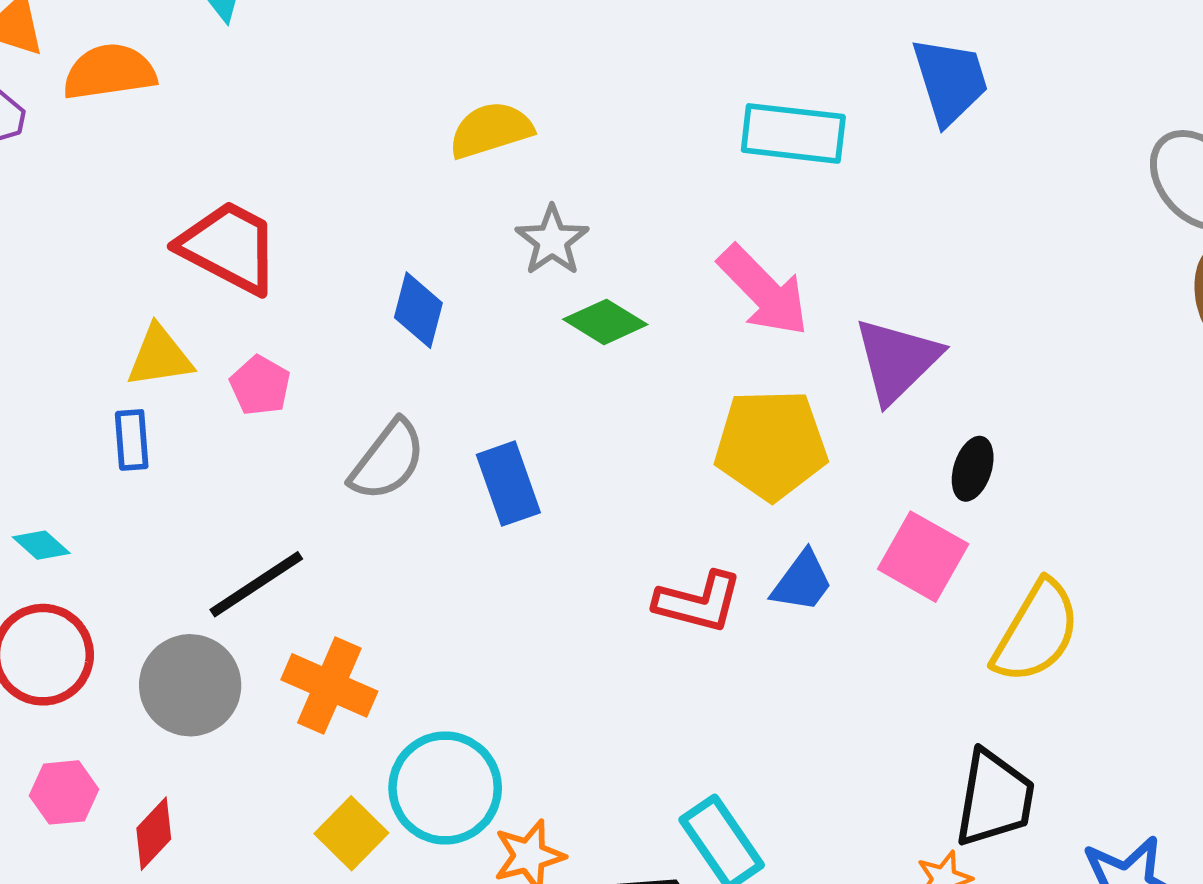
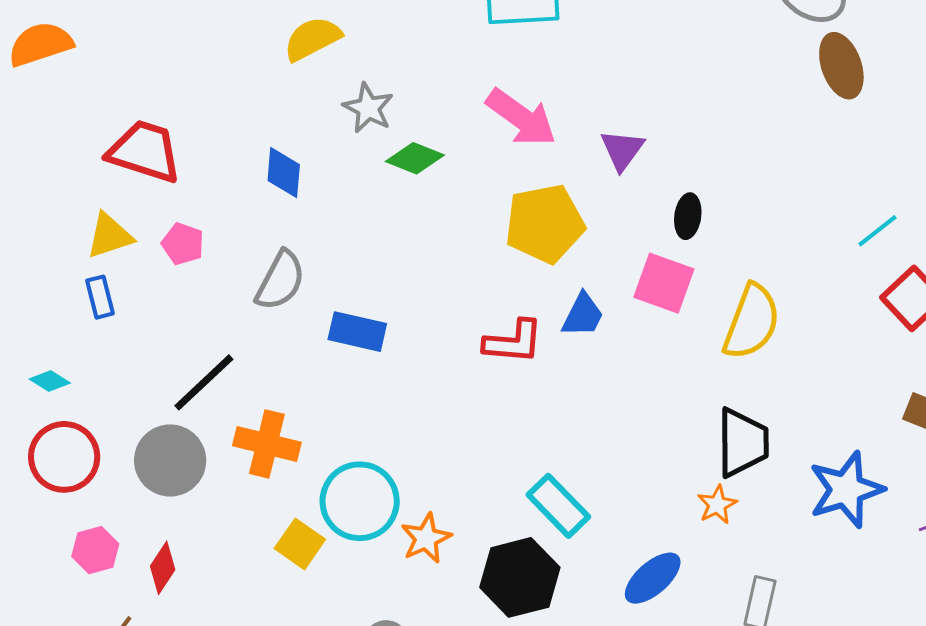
purple triangle: (897, 360) -> (622, 150), size x0.7
blue rectangle: (508, 484) -> (357, 332), moved, turned -48

